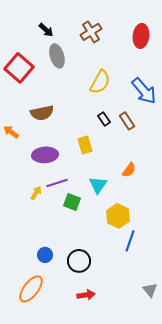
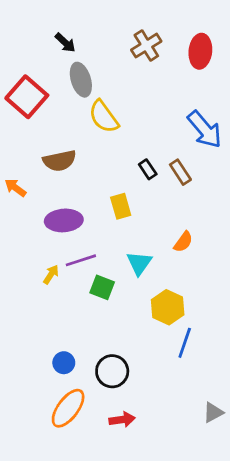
brown cross: (91, 32) -> (146, 46), moved
yellow semicircle: (100, 82) -> (104, 117), moved, turned 115
orange ellipse: (31, 289) -> (68, 408), moved
gray triangle: (150, 290) -> (213, 412), turned 42

